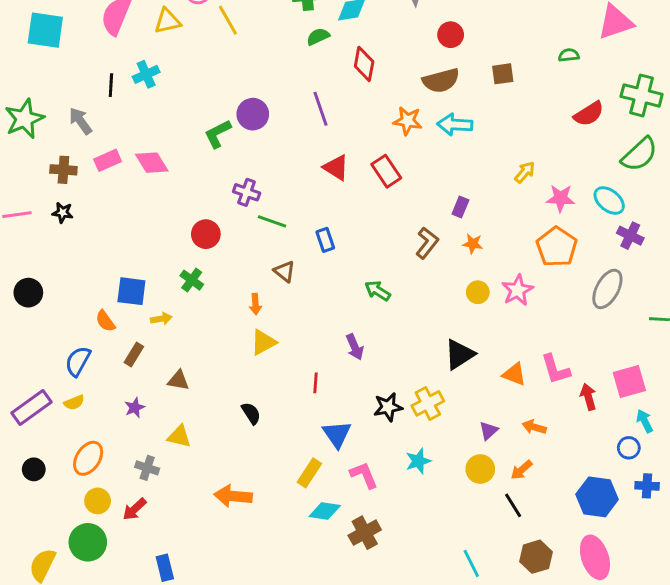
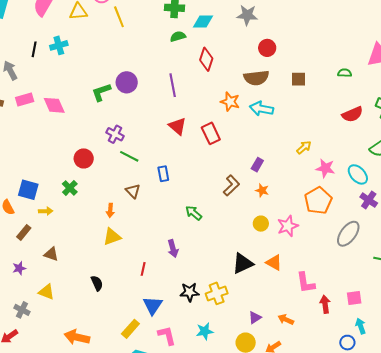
orange triangle: (514, 374) -> (274, 263), moved
pink square: (629, 381) -> (354, 298), size x0.7

